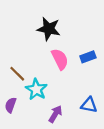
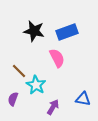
black star: (49, 29) -> (34, 31), moved
blue rectangle: (88, 57) -> (67, 32), moved, size x1.5

